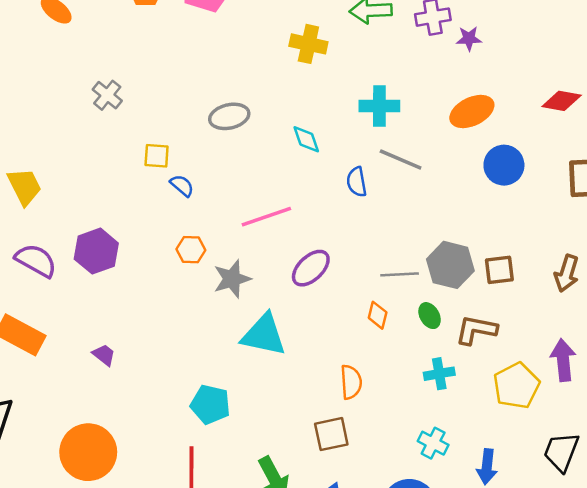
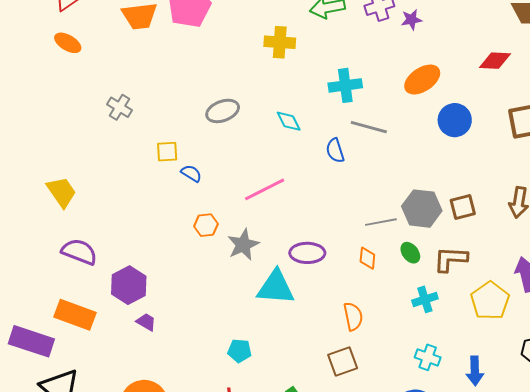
purple hexagon: (96, 251) -> (129, 285), moved
purple ellipse: (311, 268) -> (307, 253), moved, turned 52
cyan pentagon: (210, 404) -> (240, 351), size x0.7

